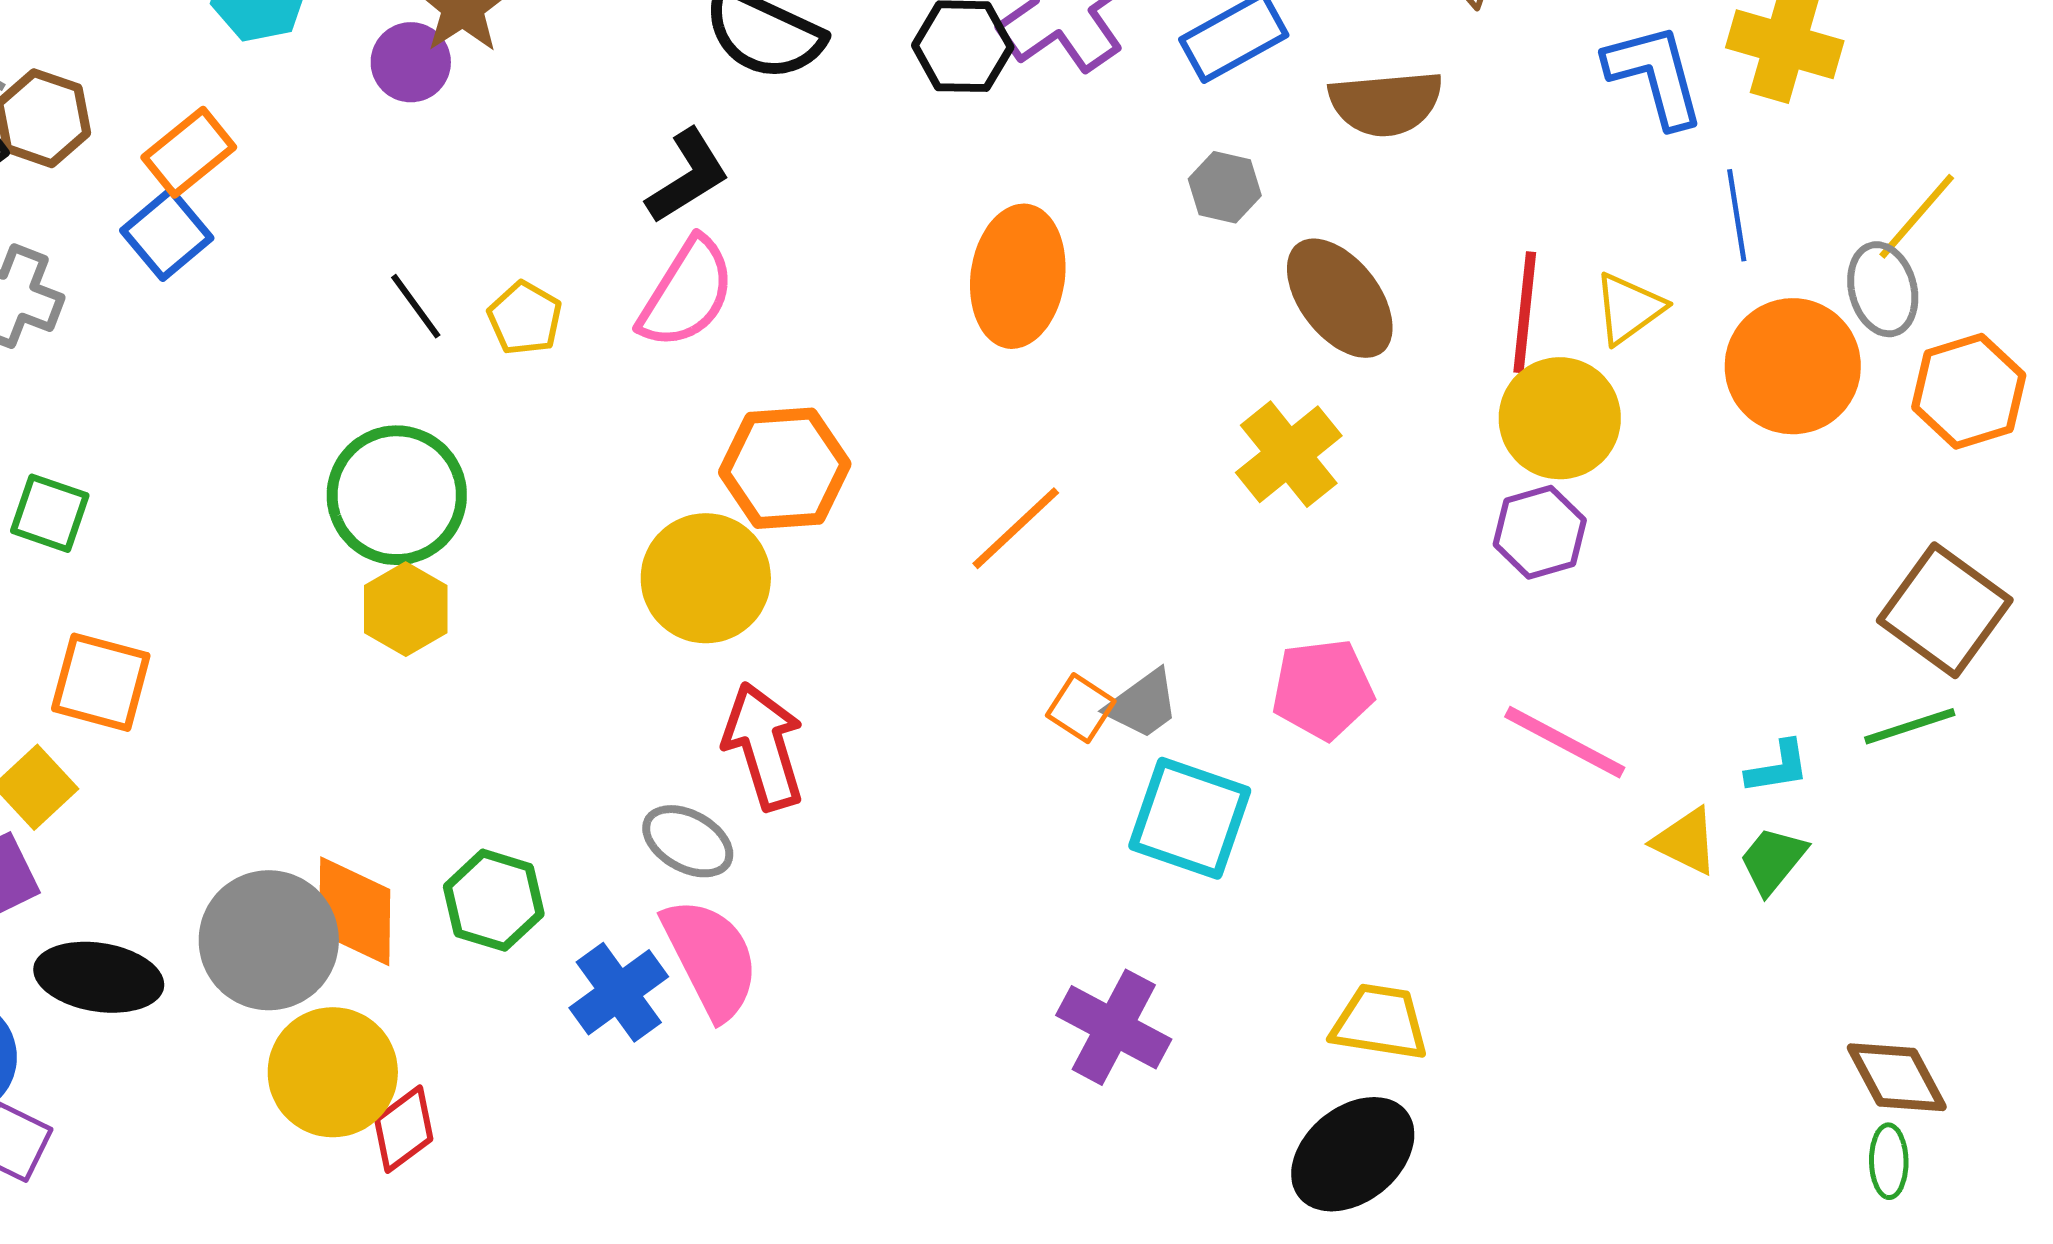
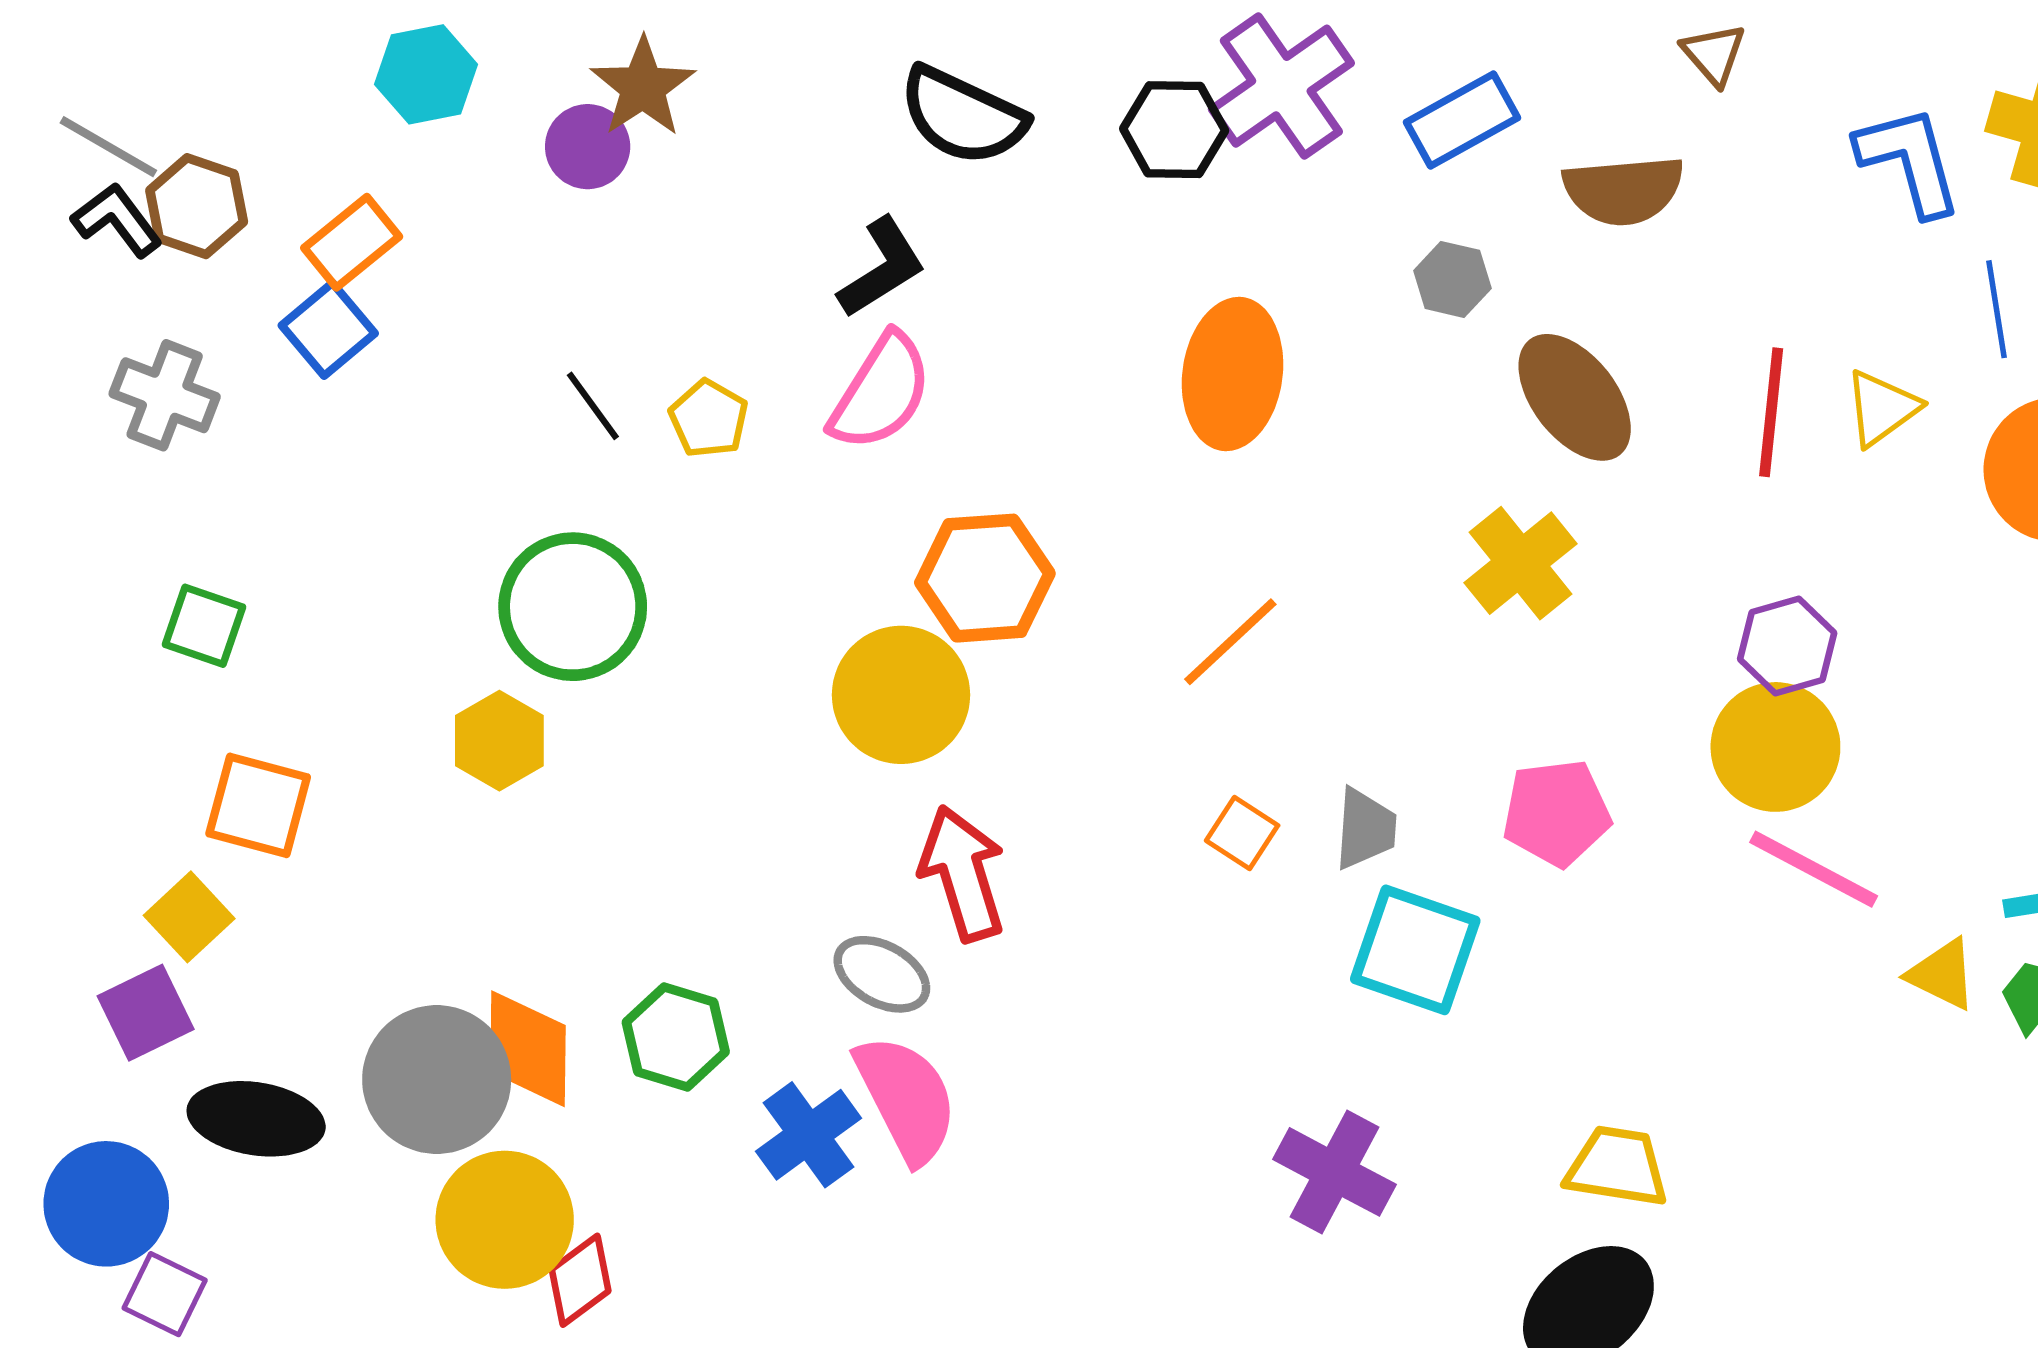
yellow circle: (1560, 418) -> (1775, 747), moved
yellow hexagon: (406, 609) -> (499, 741), moved
gray trapezoid: (1143, 704) -> (1365, 829), turned -50
orange square: (1081, 708) -> (1242, 833), moved

